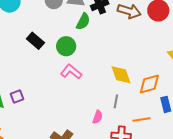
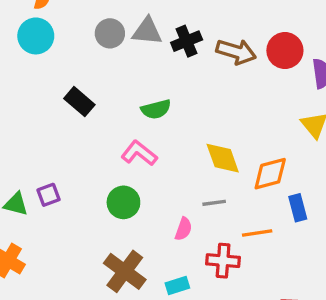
green semicircle: (83, 22) -> (156, 109), moved, turned 48
green circle: (66, 46) -> (123, 202), moved
gray line: (116, 101) -> (214, 203), turned 72

